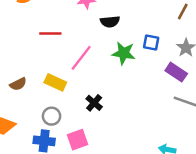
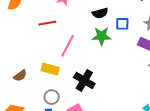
black semicircle: (110, 22) -> (100, 13), moved
red line: (50, 34) -> (47, 23), moved
black cross: (94, 103) -> (84, 80), size x1.5

